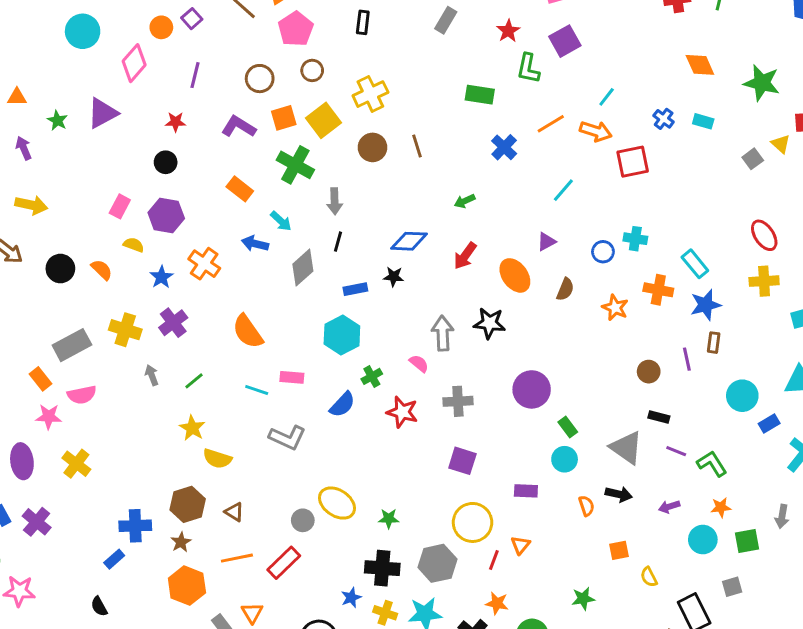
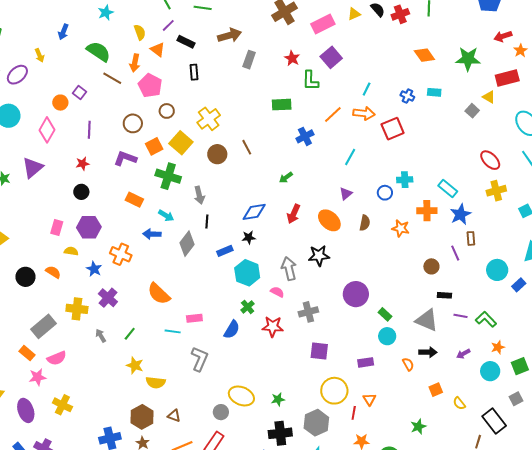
blue cross: (504, 147) -> (305, 136), turned 30
cyan hexagon: (342, 335) -> (247, 273), moved
gray L-shape: (287, 437) -> (200, 359), turned -80

